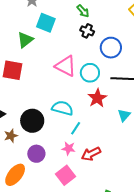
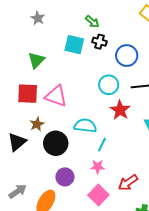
cyan square: (46, 23) -> (74, 45), moved
pink triangle: (66, 66) -> (56, 96), moved
brown star: (11, 136) -> (37, 124), moved
red arrow: (91, 154) -> (128, 183), moved

